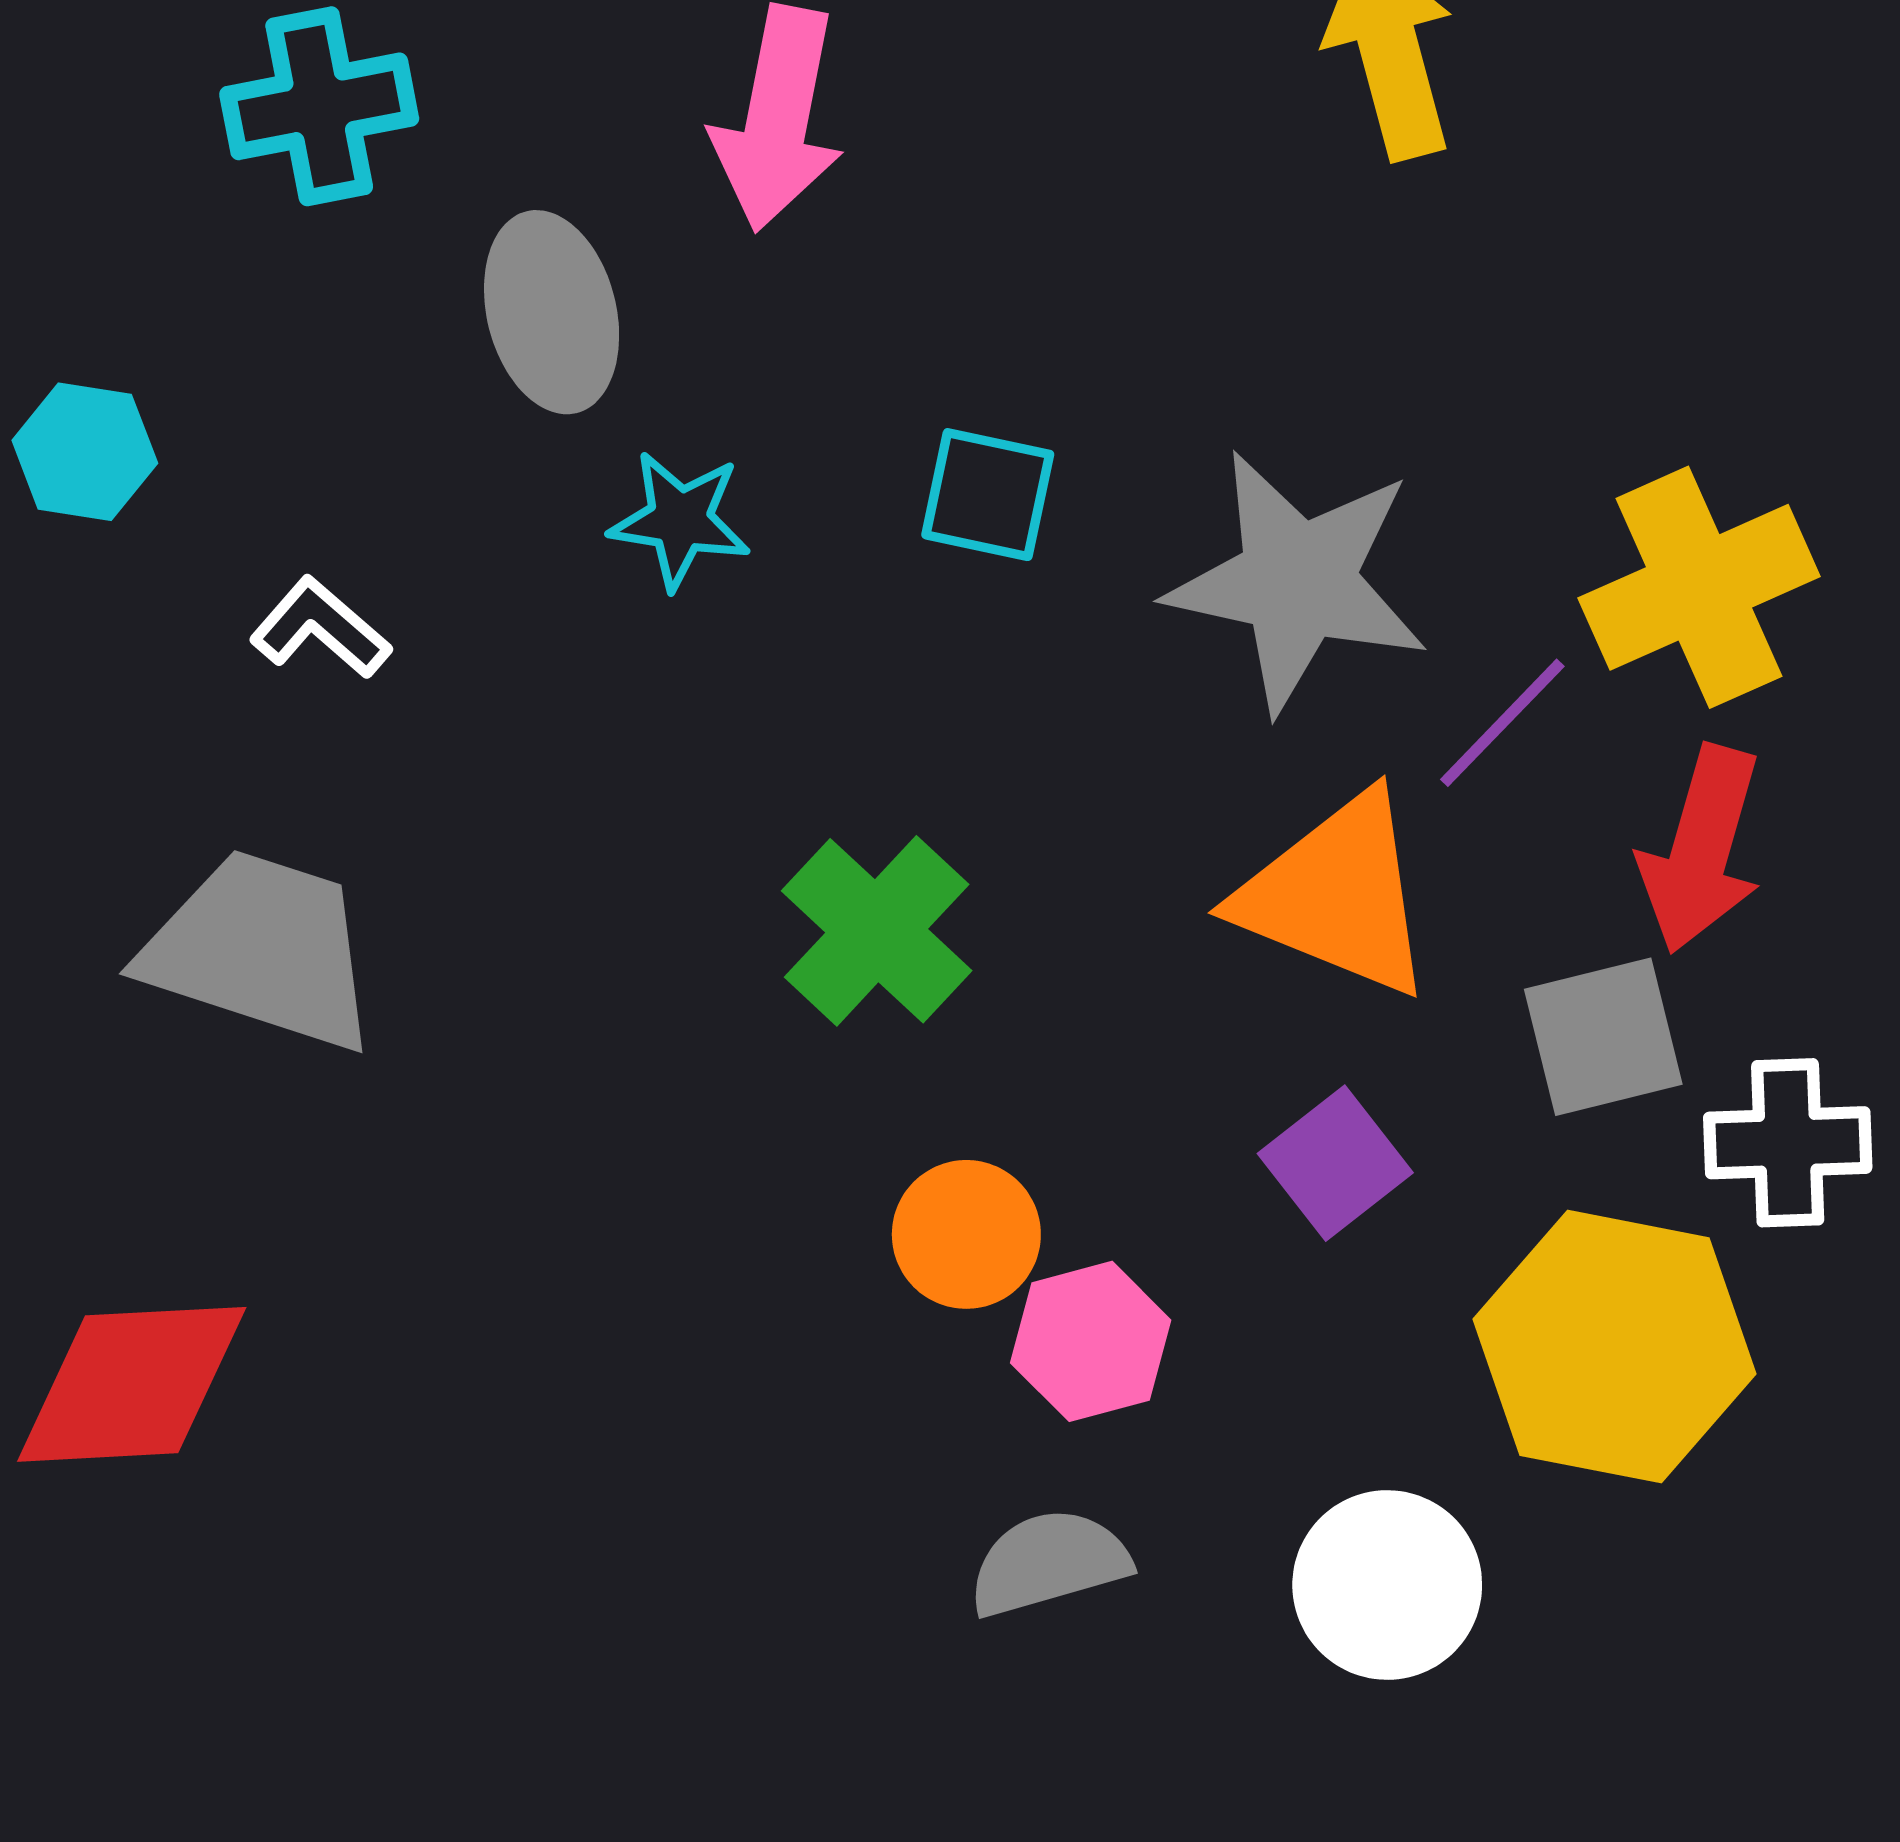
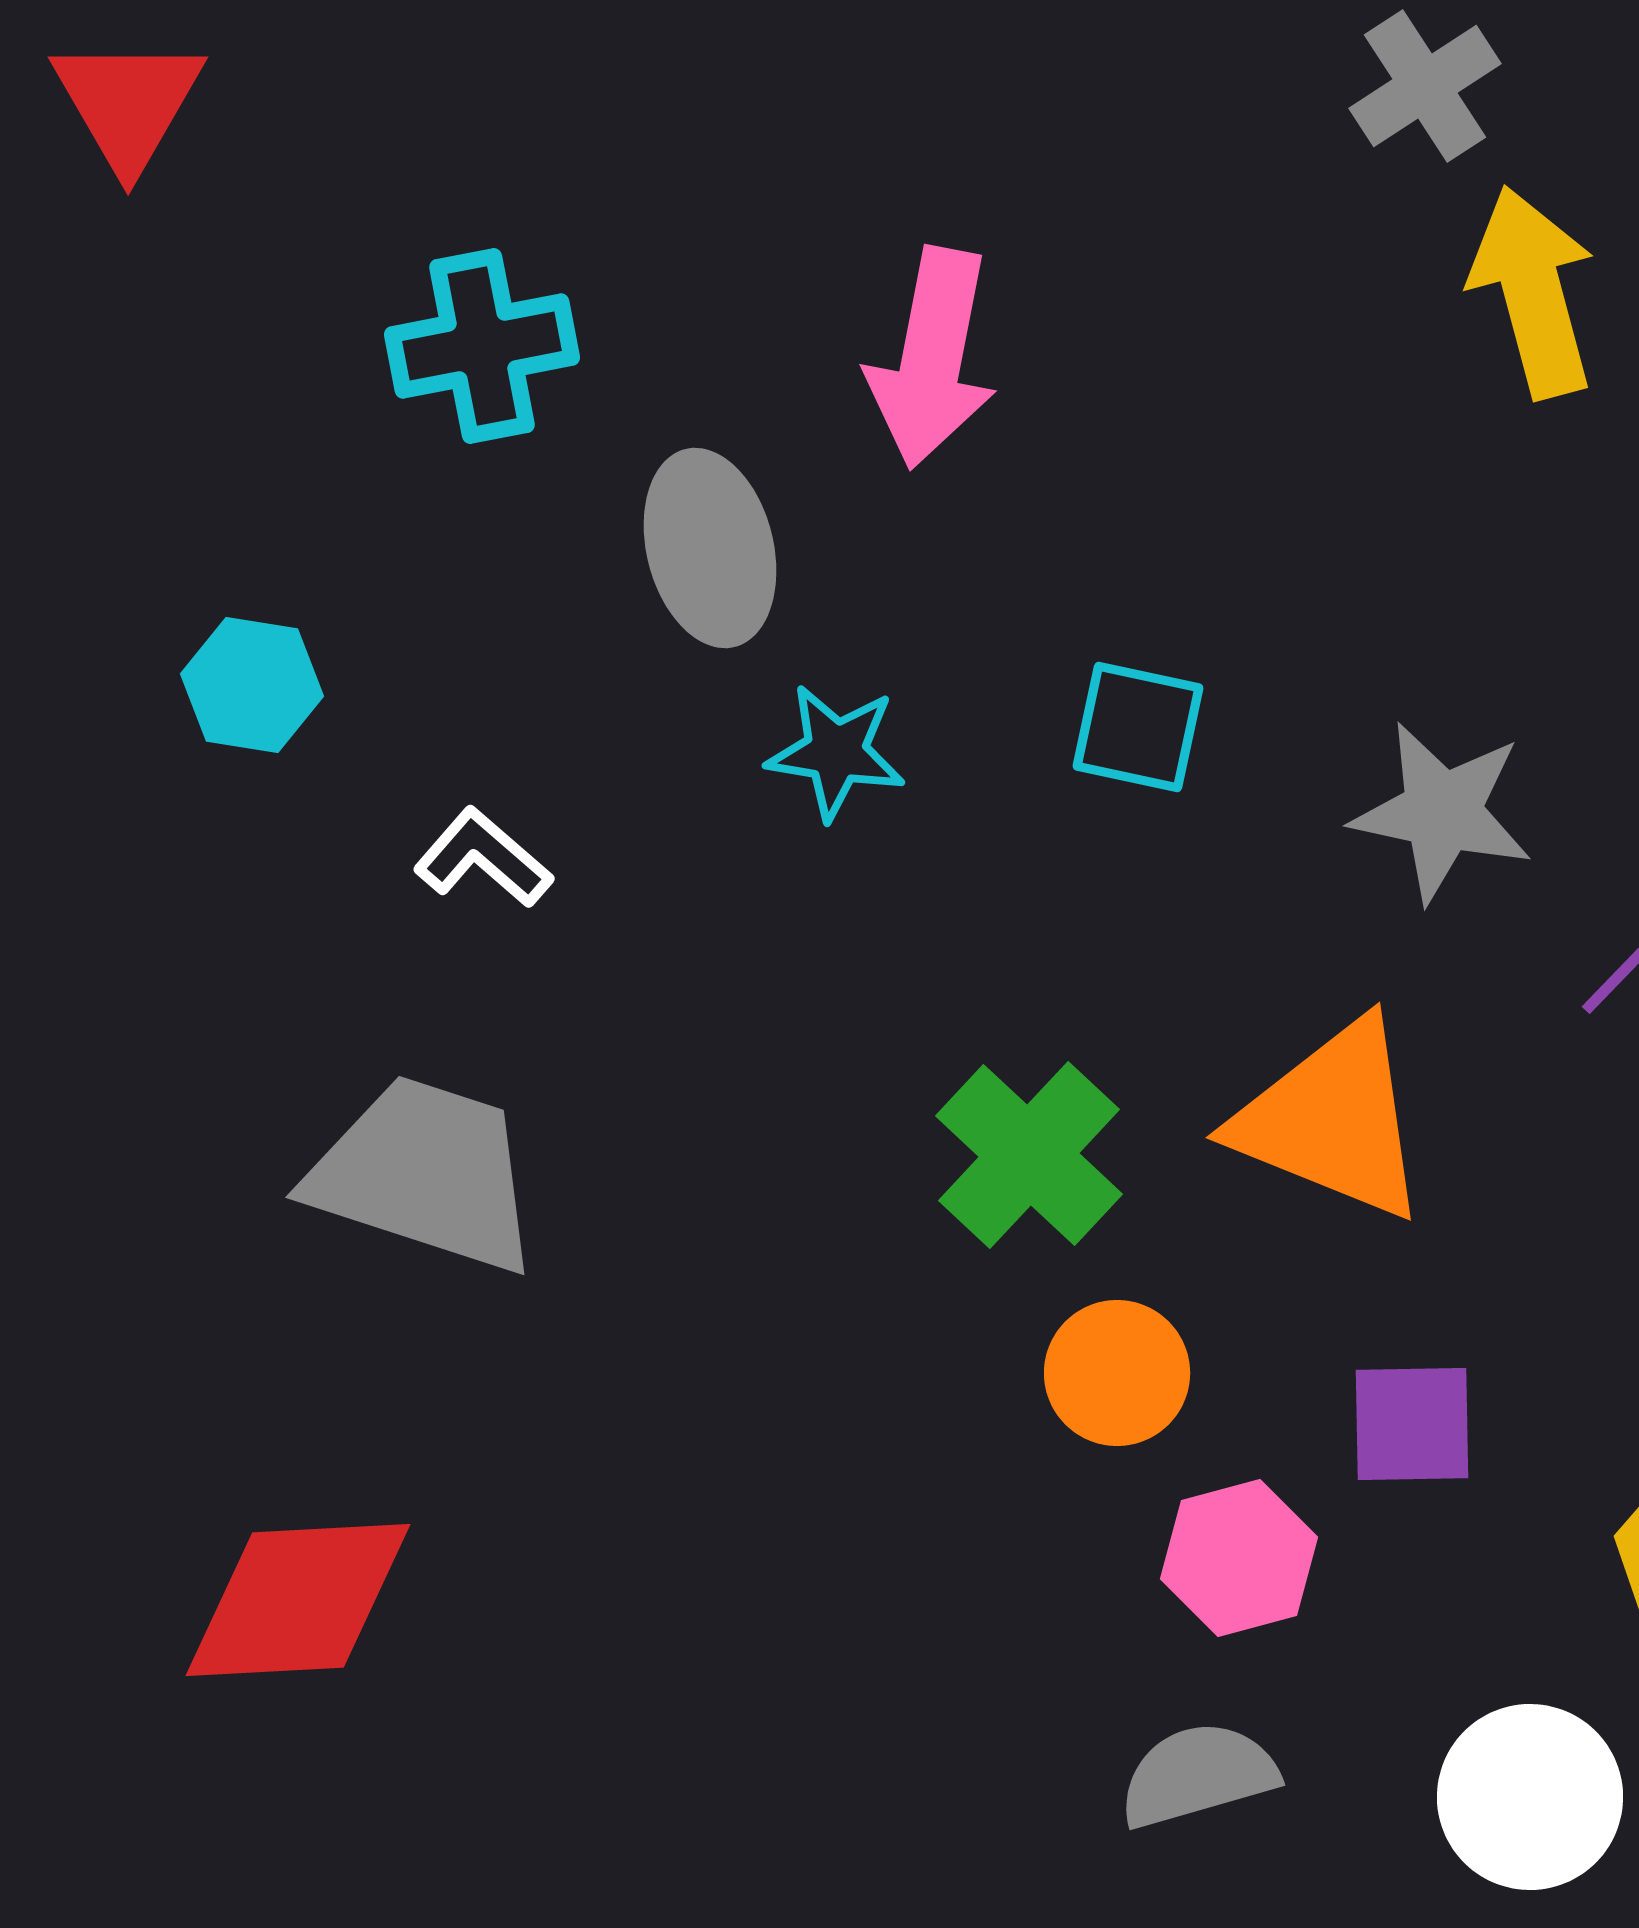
gray star: (1298, 581) -> (1442, 812), size x0.7
orange triangle: (1336, 895) -> (1332, 1120), moved
purple square: (1335, 1163) -> (1412, 1424), moved, turned 37
orange circle: (966, 1234) -> (1117, 1373), moved

